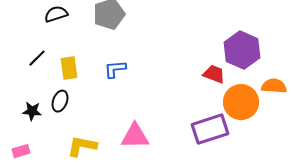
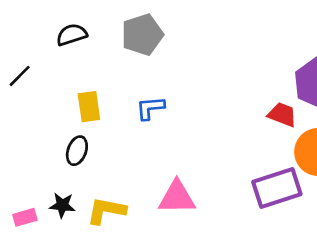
black line: (37, 58) -> (20, 76), moved
black star: (32, 111) -> (62, 205), moved

